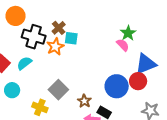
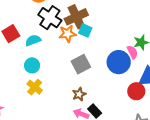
brown cross: (59, 28) -> (76, 17), size x1.6
blue circle: (117, 86) -> (119, 62), moved
cyan circle: (12, 90) -> (32, 65), moved
gray square: (58, 90) -> (81, 64), moved

